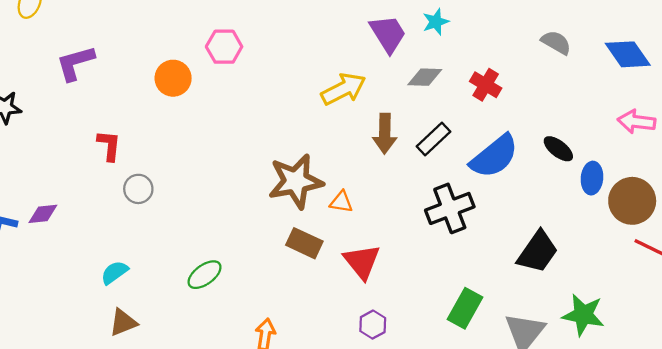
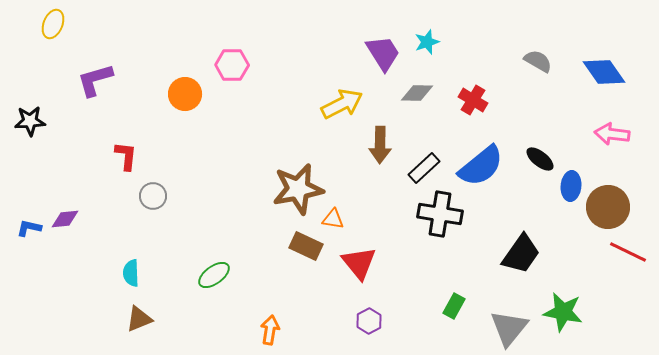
black rectangle: (434, 139) -> (424, 168), moved
orange triangle: (341, 202) -> (333, 219), moved
black cross: (450, 208) -> (440, 214), turned 30
cyan semicircle: (114, 272) -> (131, 273), turned -56
green rectangle: (465, 308) -> (454, 306), size x0.7

